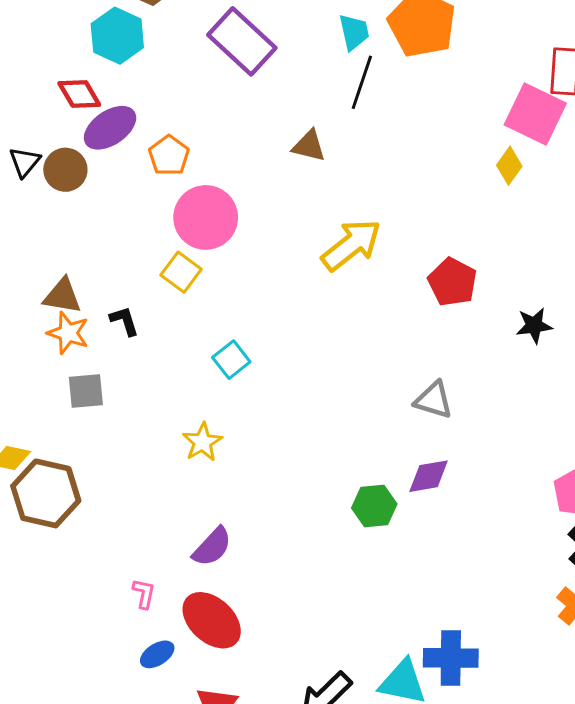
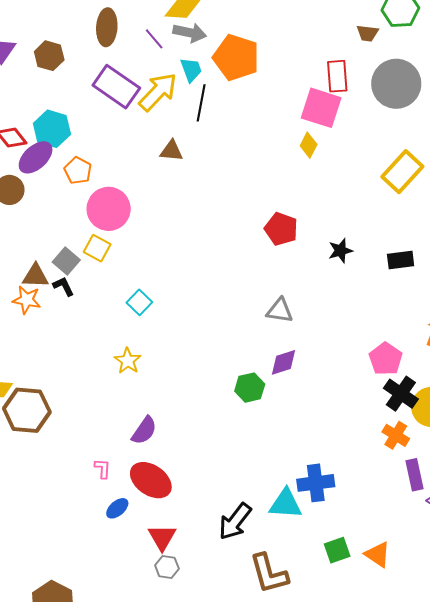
cyan hexagon: (117, 36) -> (52, 129), moved
yellow arrow: (351, 245) -> (158, 92), moved
brown triangle: (62, 296) -> (35, 276), moved
gray square: (86, 391) -> (66, 261), moved, turned -36

